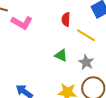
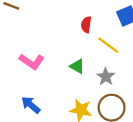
pink L-shape: (22, 23) -> (32, 62), moved

